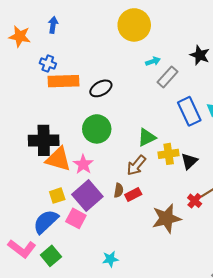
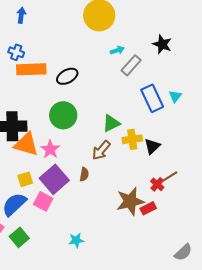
red rectangle: (133, 195) -> (148, 208), moved

